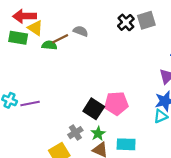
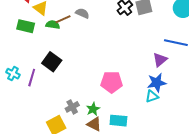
green rectangle: (18, 38) -> (26, 26), moved
purple line: (30, 104) -> (32, 78), turned -66
black square: (94, 109) -> (52, 62), moved

